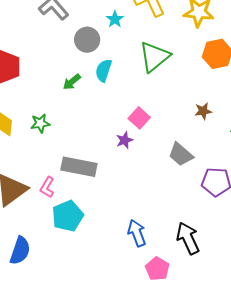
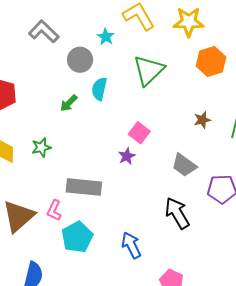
blue arrow: (137, 233) -> (131, 245), moved
black arrow: (188, 238) -> (177, 213), moved

